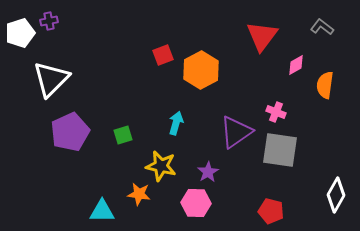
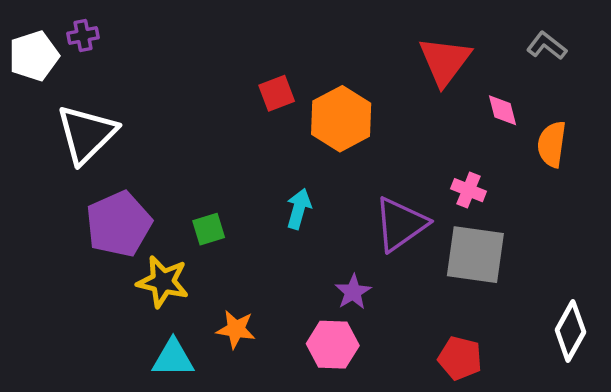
pink diamond: (296, 65) -> (502, 110), turned -75
yellow star: (161, 166) -> (163, 282), moved

